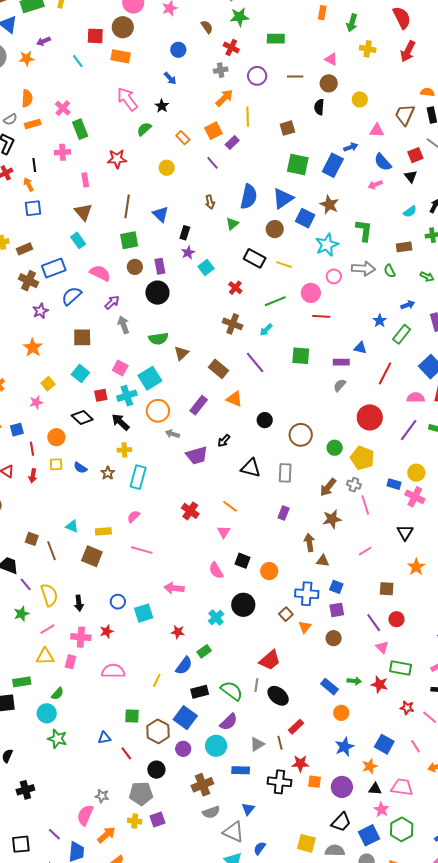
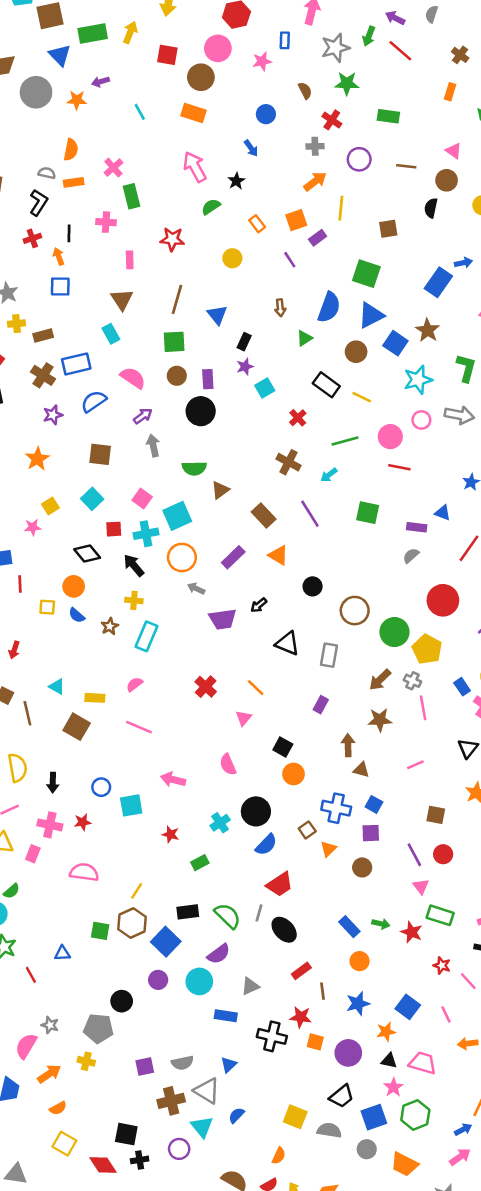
red square: (95, 36) -> (167, 55), moved
gray semicircle: (10, 119) -> (47, 173), turned -144
green square: (298, 164) -> (366, 274), moved
orange circle: (56, 437) -> (74, 586), moved
green circle: (335, 448) -> (394, 632), size x1.5
red arrow: (33, 476) -> (14, 650), moved
blue rectangle: (394, 484) -> (462, 687), turned 32
black square: (243, 561) -> (283, 747), moved
blue semicircle: (184, 666) -> (266, 845), moved
brown hexagon: (158, 731) -> (132, 923), moved
brown line: (280, 743) -> (322, 991), moved
red line: (126, 753) -> (31, 975), moved
brown cross: (202, 785) -> (171, 1101), moved
purple square: (158, 820) -> (145, 1067), moved

